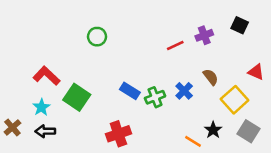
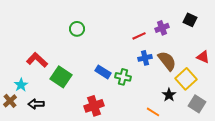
brown semicircle: (211, 77) -> (167, 61), size x1.5
blue cross: (184, 91) -> (145, 58), moved, turned 32
green cross: (155, 97) -> (123, 77), turned 35
cyan star: (41, 107) -> (21, 85), moved
black star: (213, 130) -> (169, 95), moved

